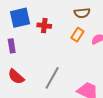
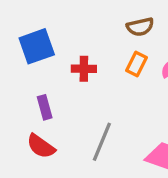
red cross: (44, 26) -> (84, 69), moved
purple rectangle: (12, 46) -> (45, 107), moved

